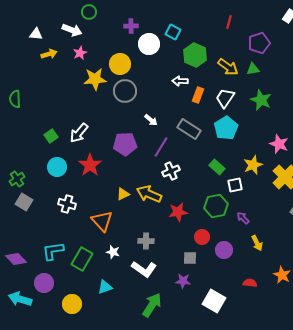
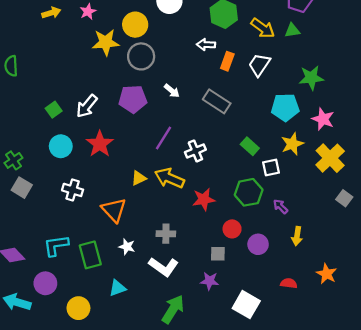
green star: (261, 100) -> (311, 78), moved, turned -30
cyan pentagon: (226, 128) -> (285, 107), moved, turned 30
purple pentagon: (125, 144) -> (133, 99), moved
purple line: (161, 147) -> (164, 138), moved
yellow arrow: (257, 243) -> (297, 236), turned 35
green rectangle: (82, 259) -> (90, 255), turned -45

